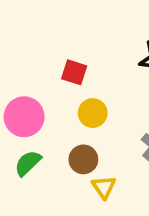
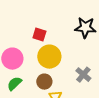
yellow circle: (93, 113) -> (49, 57), size x1.5

